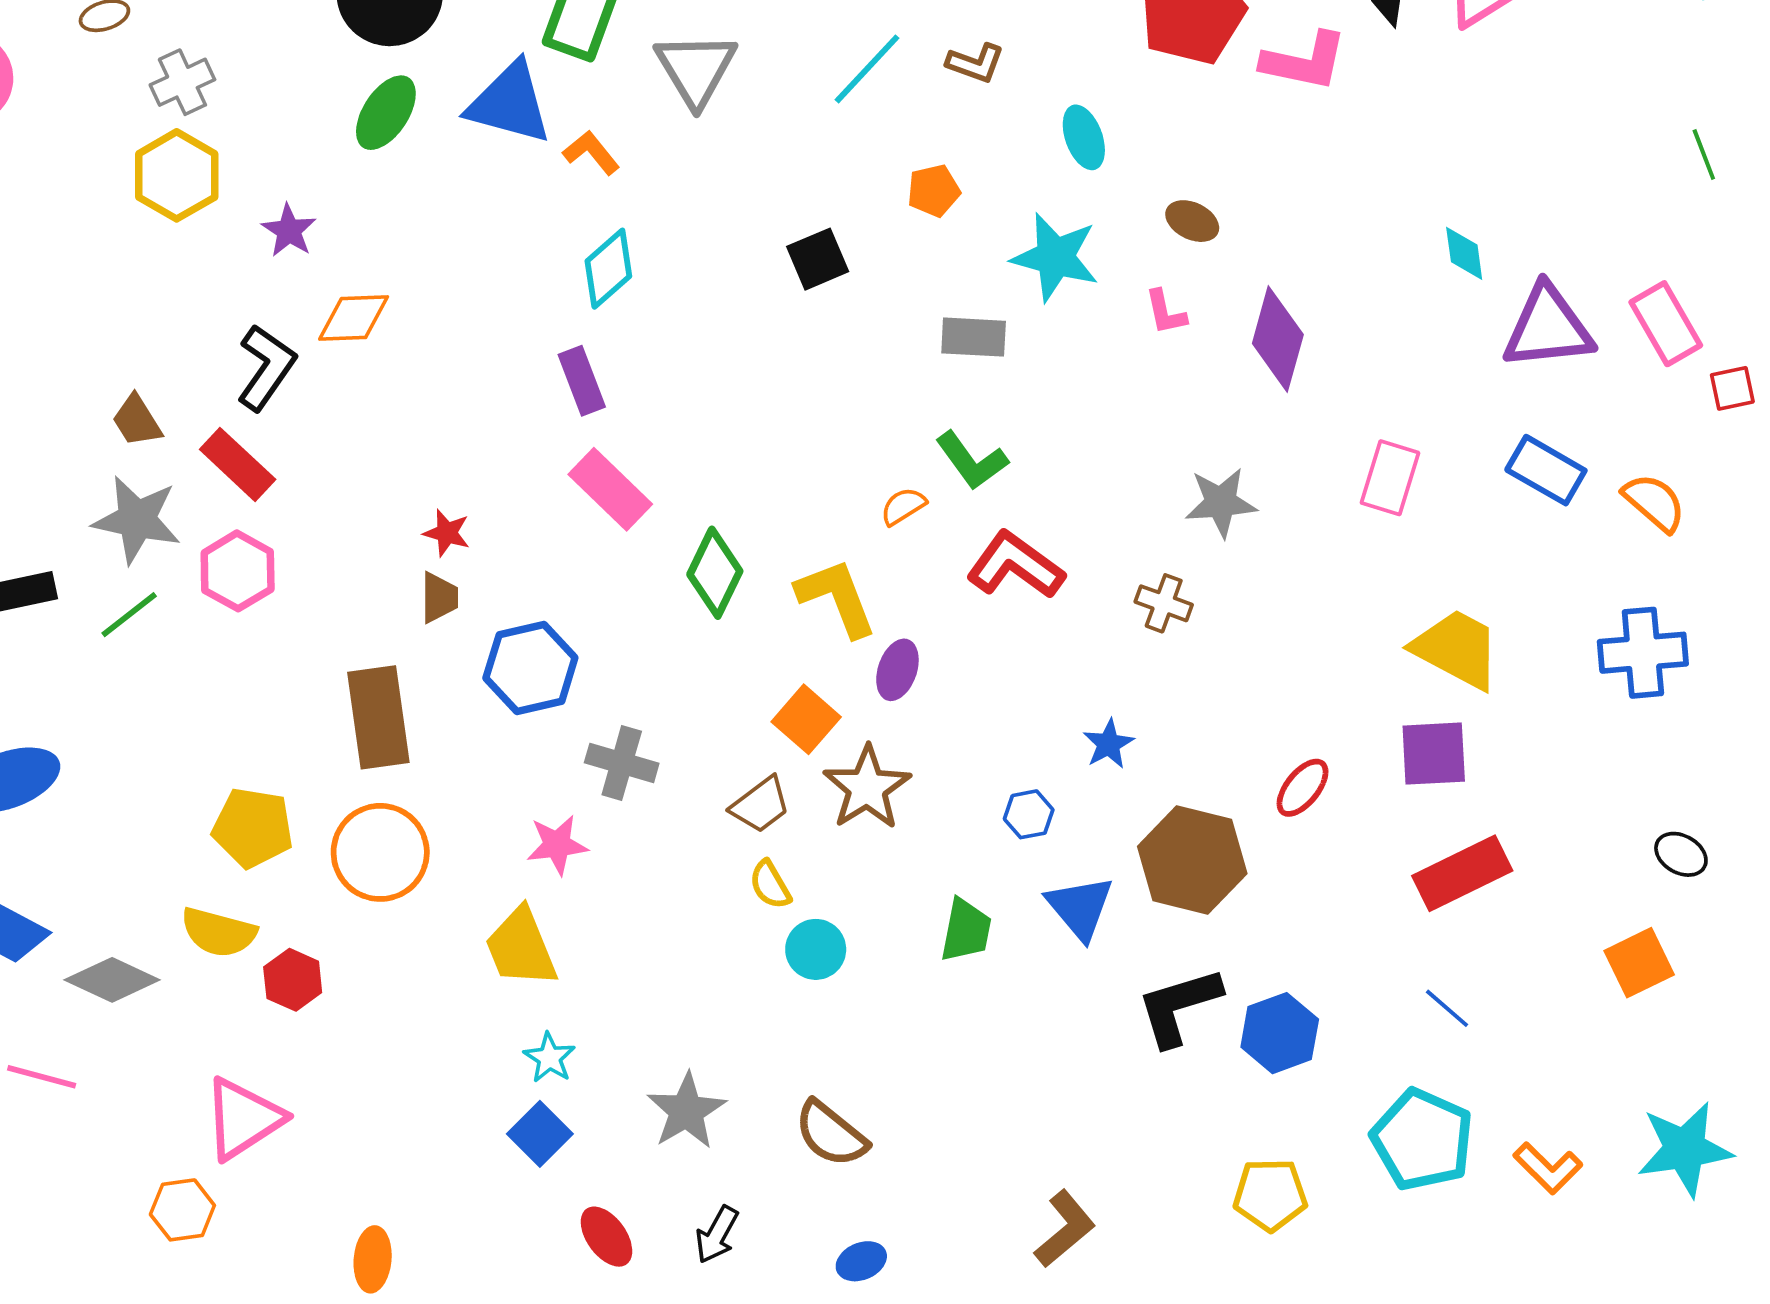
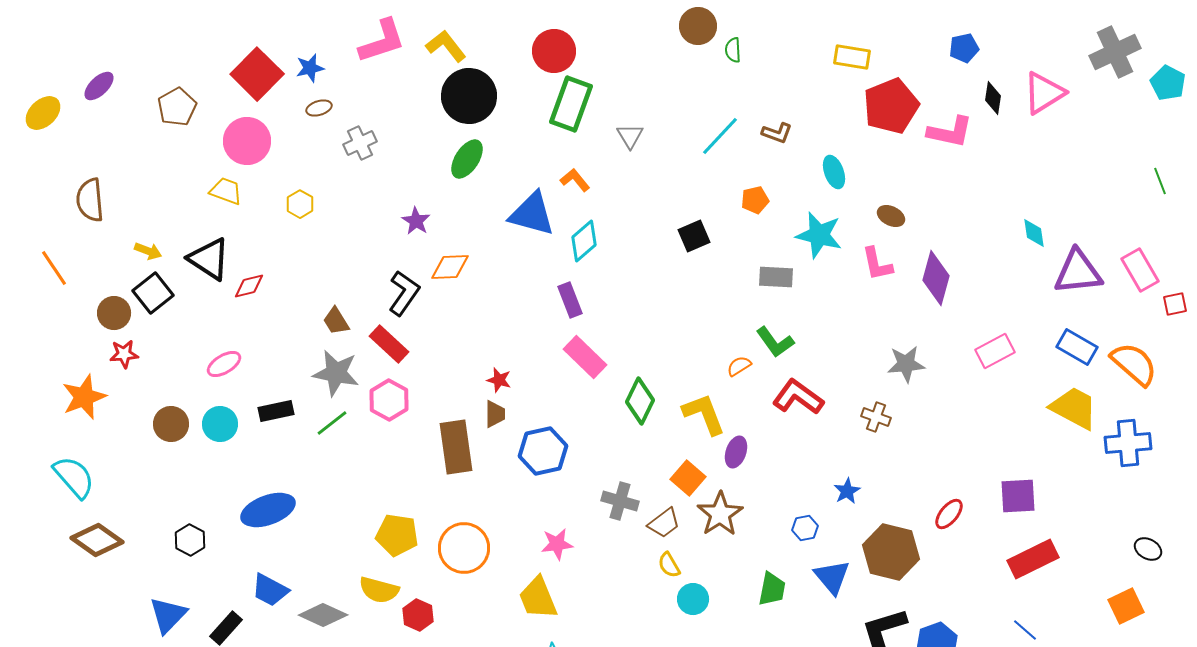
gray triangle: (696, 69) -> (630, 136), size x0.6
blue triangle: (510, 103) -> (532, 214), moved
yellow hexagon: (177, 175) -> (300, 204), moved, size x0.6
pink L-shape: (1166, 312) -> (877, 264), size x1.4
pink rectangle: (1390, 478) -> (995, 351), turned 45
orange semicircle: (1654, 502) -> (1134, 364), size x1.4
yellow trapezoid: (1457, 649) -> (1074, 408), moved
brown rectangle: (378, 717) -> (456, 447), moved
gray cross: (622, 763) -> (620, 501), moved

